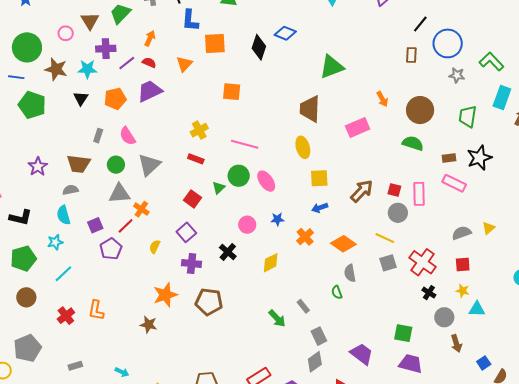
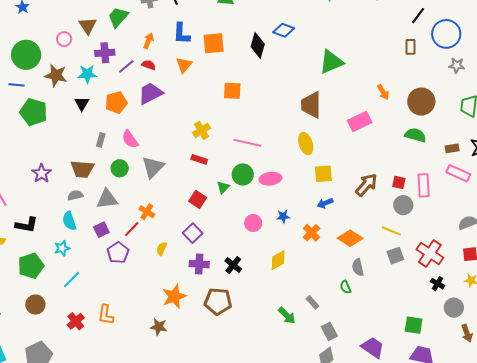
blue L-shape: (190, 20) -> (182, 34), moved
pink ellipse: (266, 181) -> (270, 179), turned -60
gray triangle: (119, 194) -> (107, 199), moved
black cross: (228, 252) -> (233, 265), moved

